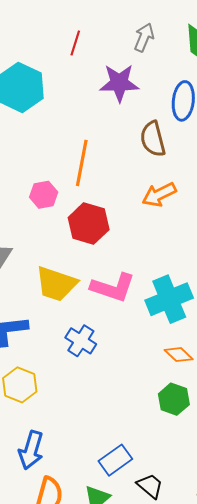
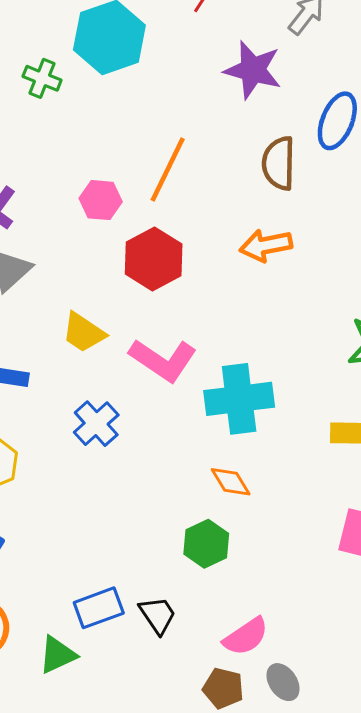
yellow trapezoid: (56, 284) -> (84, 333), size x0.7
black trapezoid: (150, 486) -> (158, 615), moved

